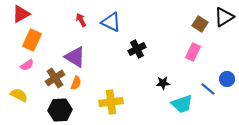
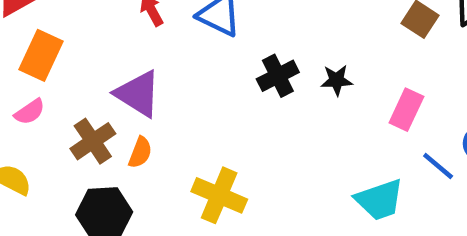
pink rectangle: (193, 52) -> (406, 110), moved
black star: (163, 83) -> (337, 80), moved
yellow cross: (111, 102) -> (219, 195), turned 30

